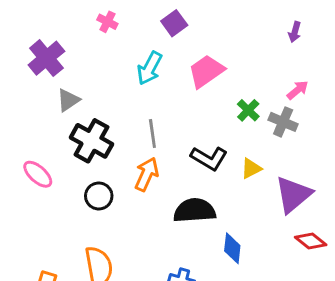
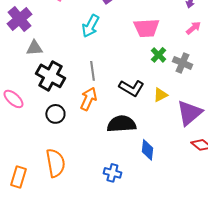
pink trapezoid: (206, 71) -> (146, 28), moved, turned -148
pink arrow: (298, 90) -> (193, 28), moved
gray triangle: (68, 100) -> (34, 48), turned 30

